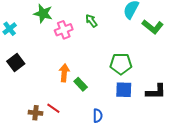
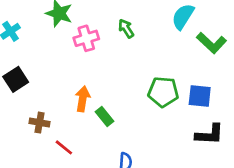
blue square: (124, 90) -> (200, 96), moved
brown cross: (36, 113) -> (40, 123), moved

